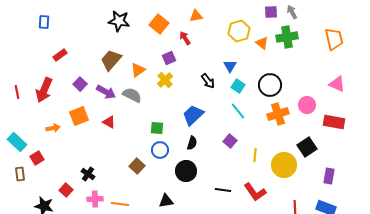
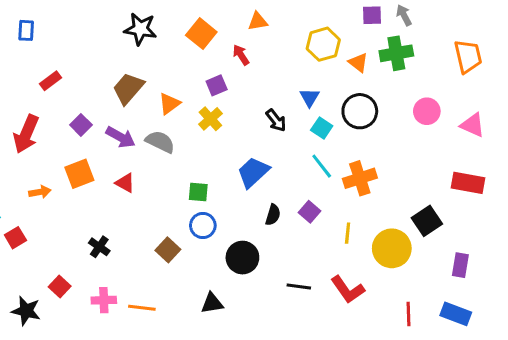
black circle: (270, 85) -> (360, 111), moved
pink circle: (307, 105) -> (427, 111), moved
orange cross: (278, 114) -> (360, 178), moved
black semicircle: (192, 143) -> (273, 215), moved
black cross: (88, 174) -> (99, 247), moved

